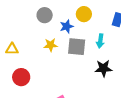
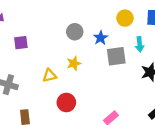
yellow circle: (84, 14) -> (125, 18), moved
yellow star: (51, 45) -> (74, 63), moved

